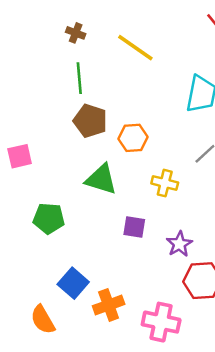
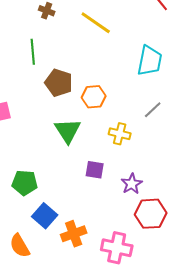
green line: (79, 78) -> (33, 52), moved
green triangle: (101, 179) -> (68, 131), turned 40
green pentagon: (49, 218) -> (25, 183), moved

